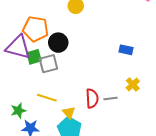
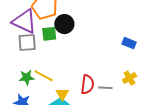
green square: (34, 57) -> (49, 34), moved
gray square: (48, 64) -> (27, 42), moved
green star: (18, 111) -> (27, 77), moved

